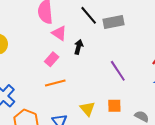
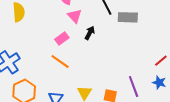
purple line: (118, 71) -> (134, 87), moved
orange line: (55, 83) -> (60, 61), turned 36

